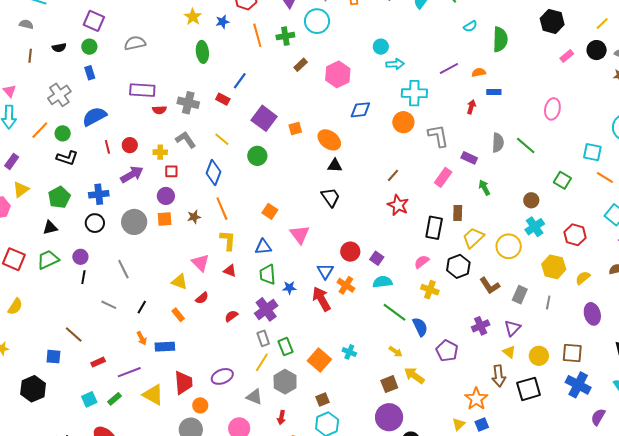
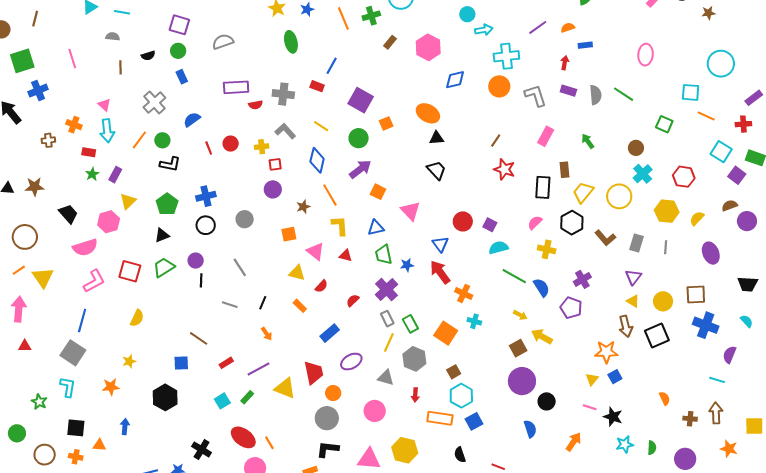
blue semicircle: (94, 116) -> (192, 120), size x0.7
orange square: (295, 128) -> (386, 123), moved
purple rectangle: (469, 158) -> (568, 91), moved
purple arrow: (132, 174) -> (360, 169), moved
orange square: (165, 219) -> (289, 234), moved
gray circle: (134, 222) -> (245, 219), size x0.7
orange cross: (346, 285) -> (464, 294), moved
purple cross: (481, 326) -> (582, 279), moved
blue rectangle: (165, 347) -> (330, 333), moved, turned -30
orange star: (476, 399) -> (606, 352), turned -30

